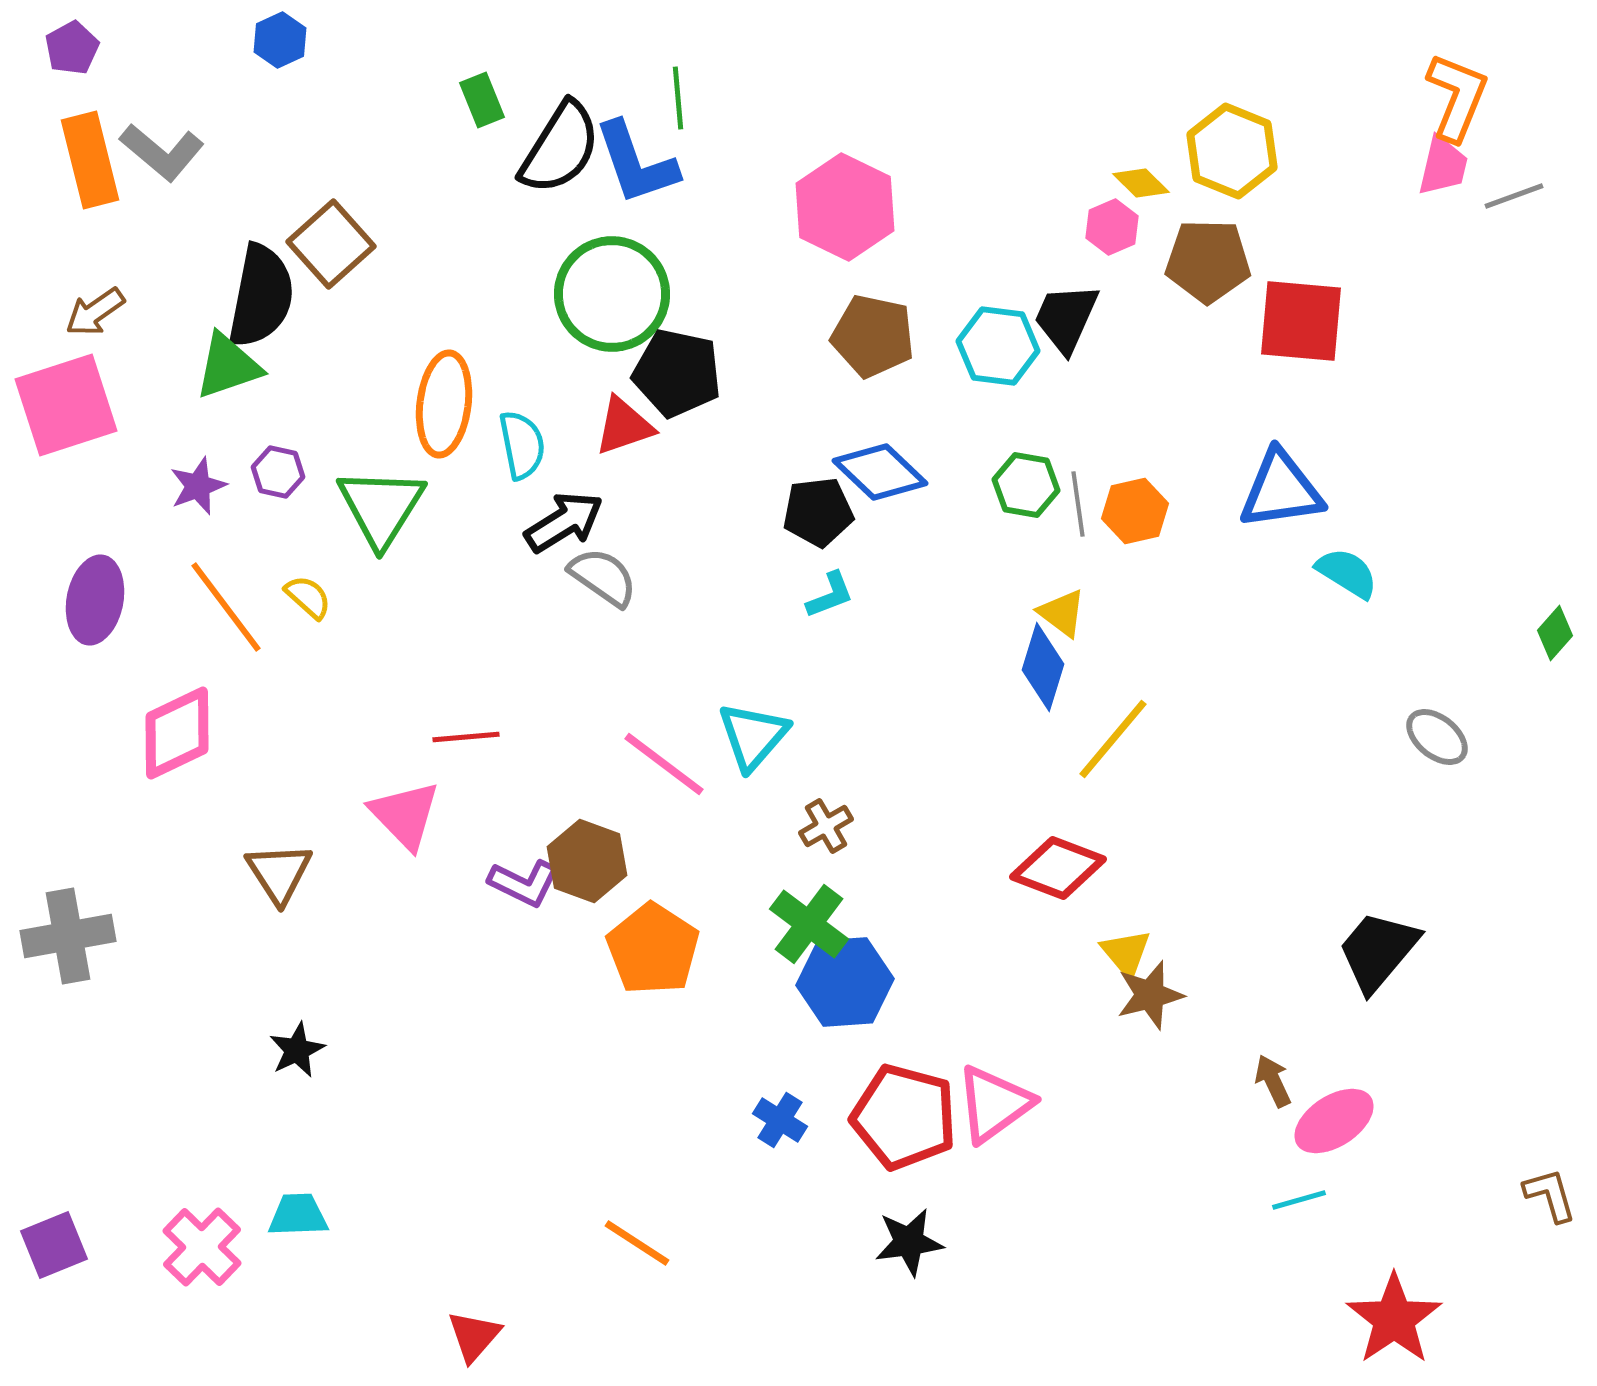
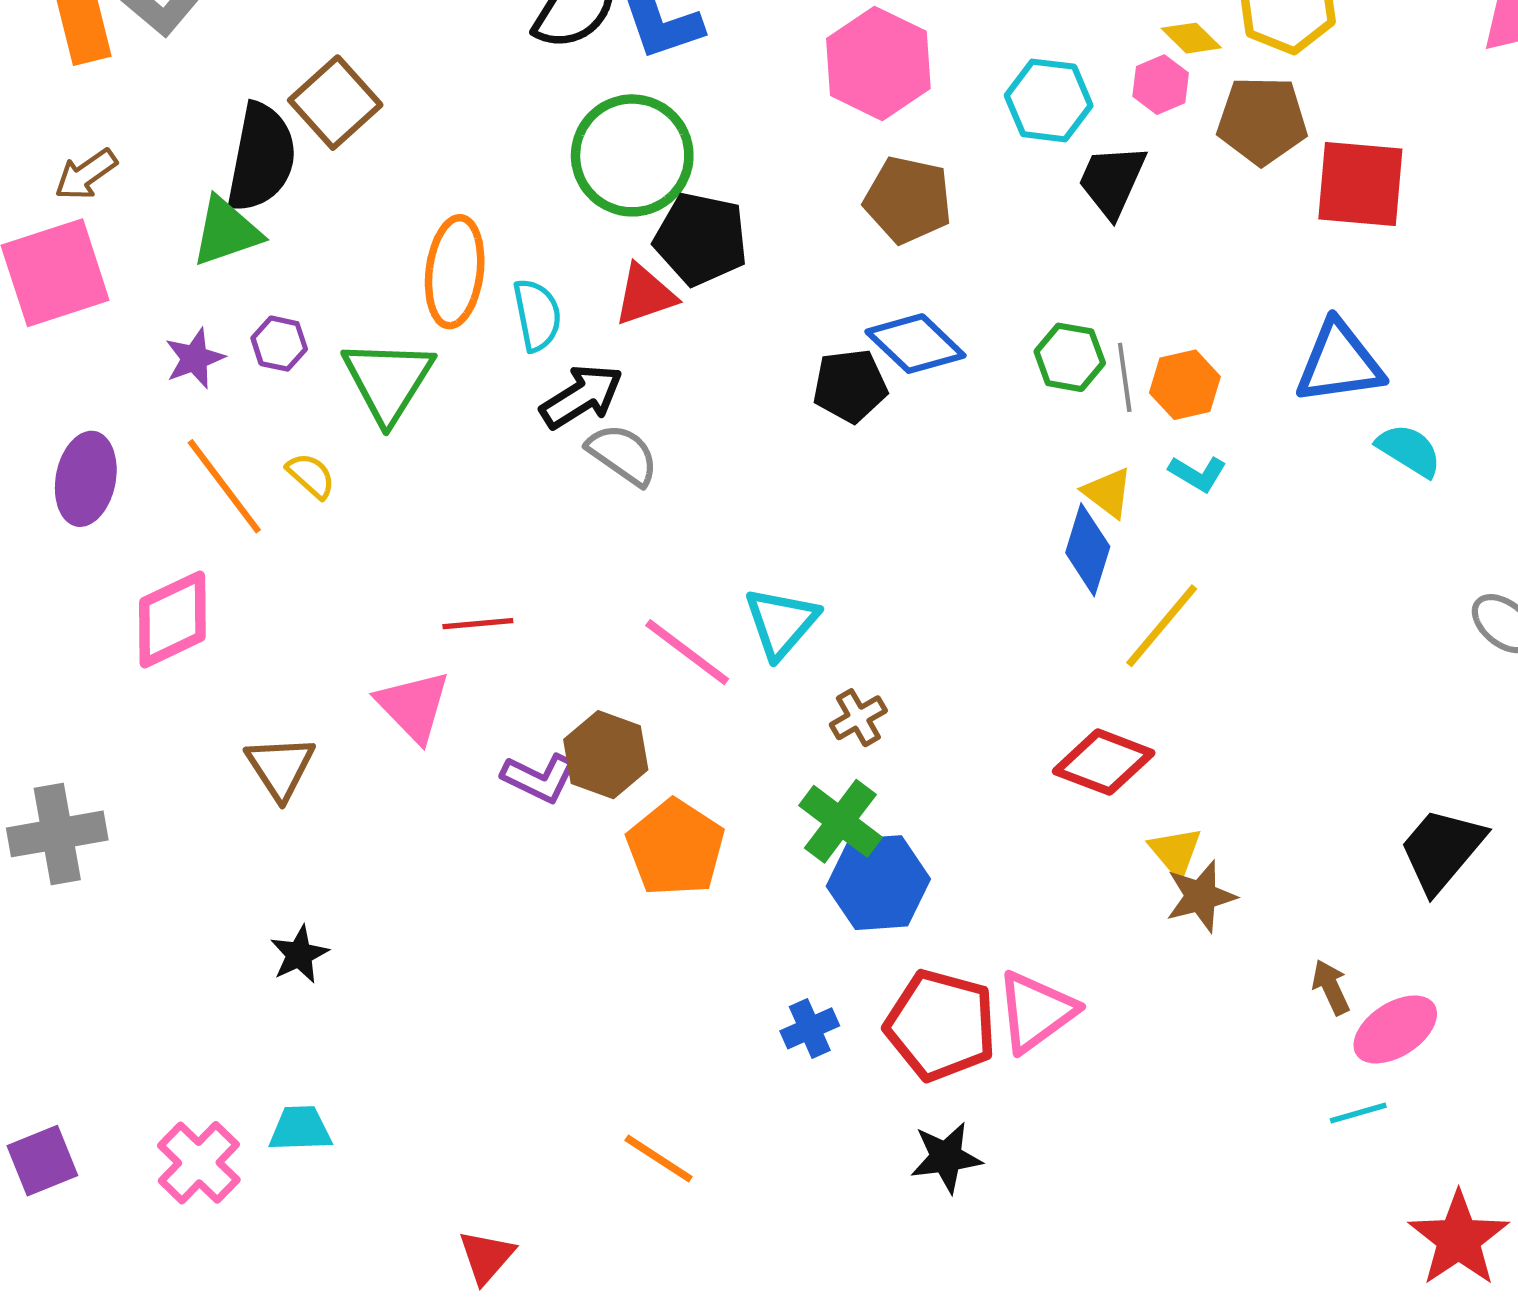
cyan hexagon: (998, 346) -> (1049, 100), moved
cyan L-shape: (830, 595) -> (1198, 474), moved, turned 52
blue cross: (780, 1120) -> (810, 1028), turned 34

